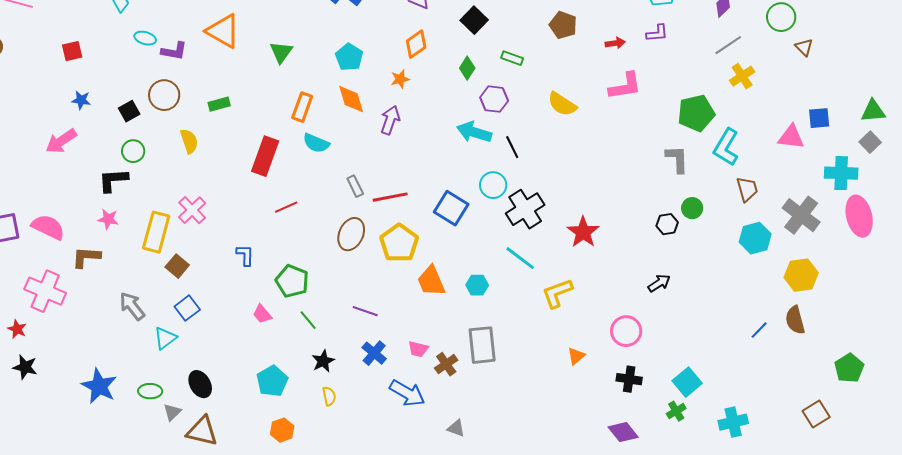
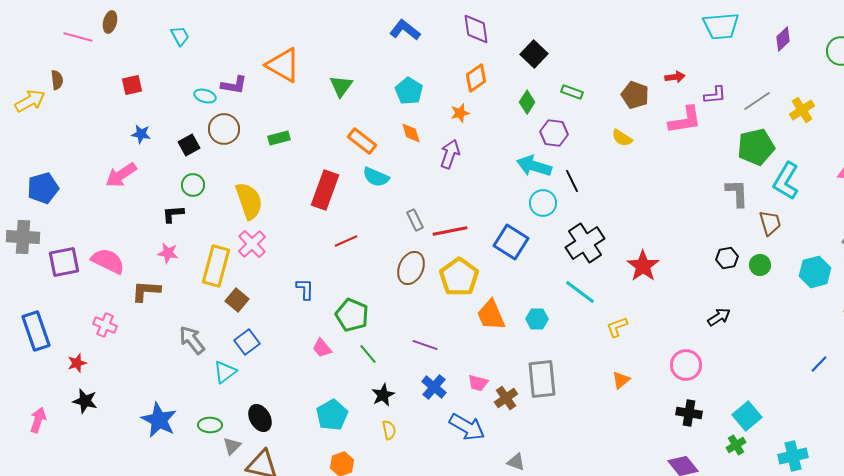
brown pentagon: (563, 25) -> (635, 95), moved
purple L-shape: (657, 33) -> (715, 95), moved
cyan ellipse: (145, 38) -> (205, 96), moved
gray line: (728, 45) -> (757, 101), moved
orange diamond: (351, 99) -> (411, 133), size x0.7
yellow semicircle: (562, 104) -> (622, 138), size x0.7
orange rectangle: (302, 107) -> (362, 141), turned -72
yellow semicircle: (189, 141) -> (249, 201), moved, size x1.5
black L-shape: (113, 180) -> (173, 214), size x0.7
cyan circle: (493, 185) -> (543, 203), moved
brown trapezoid: (747, 189) -> (770, 223), moved
green circle: (692, 208) -> (760, 265), moved
pink cross: (45, 291) -> (105, 325), size x0.6
yellow L-shape: (557, 293) -> (617, 327), size x0.7
red star: (17, 329) -> (77, 363), turned 30
orange triangle: (576, 356) -> (621, 380), moved

